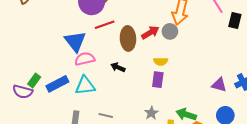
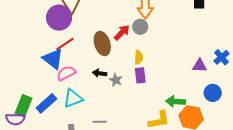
red line: (105, 25) -> (65, 44), moved
yellow semicircle: (161, 61) -> (139, 57), turned -72
green rectangle: (34, 80) -> (23, 106), size x1.5
gray star: (151, 113) -> (116, 80), moved

